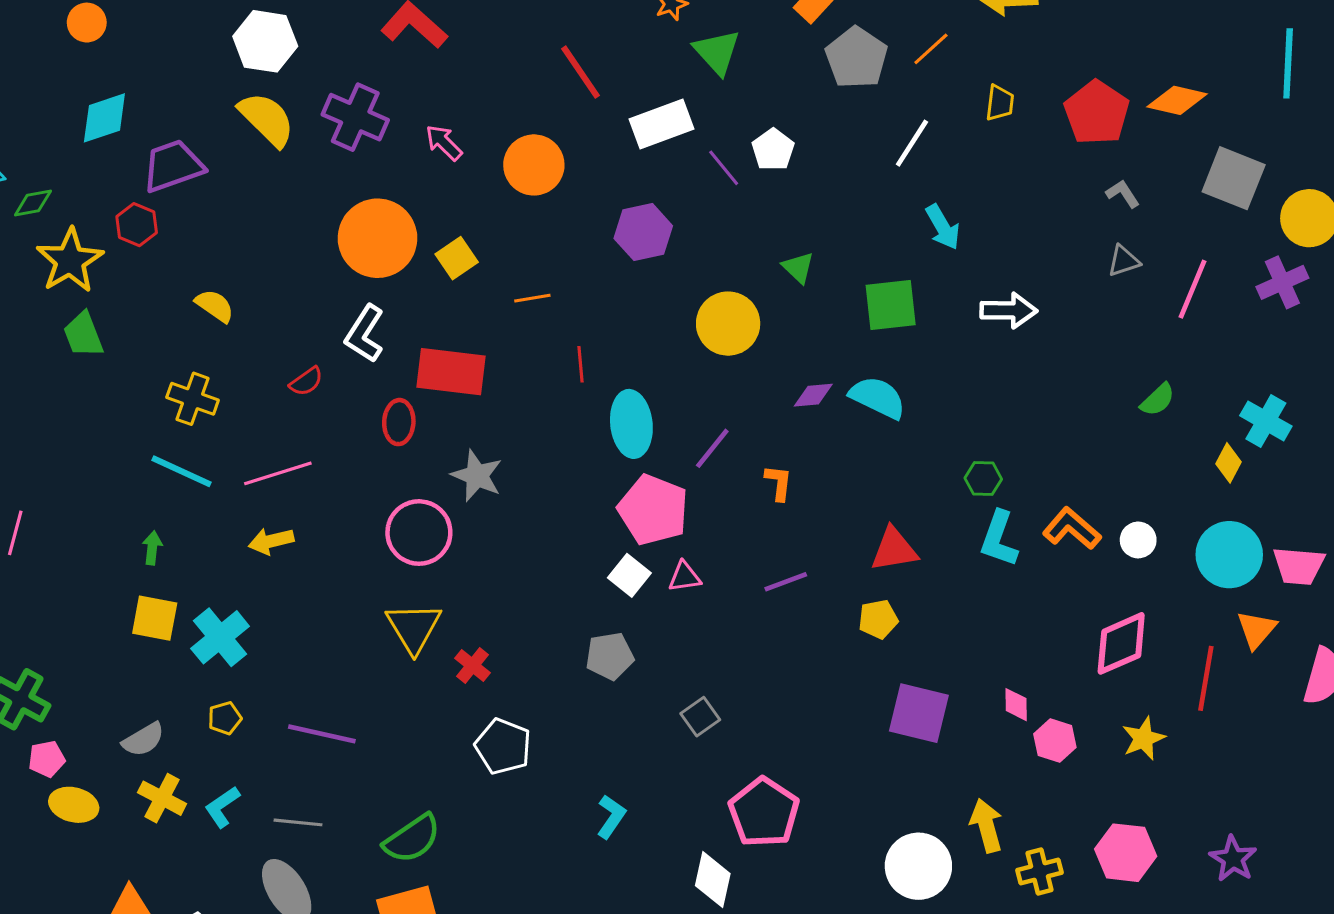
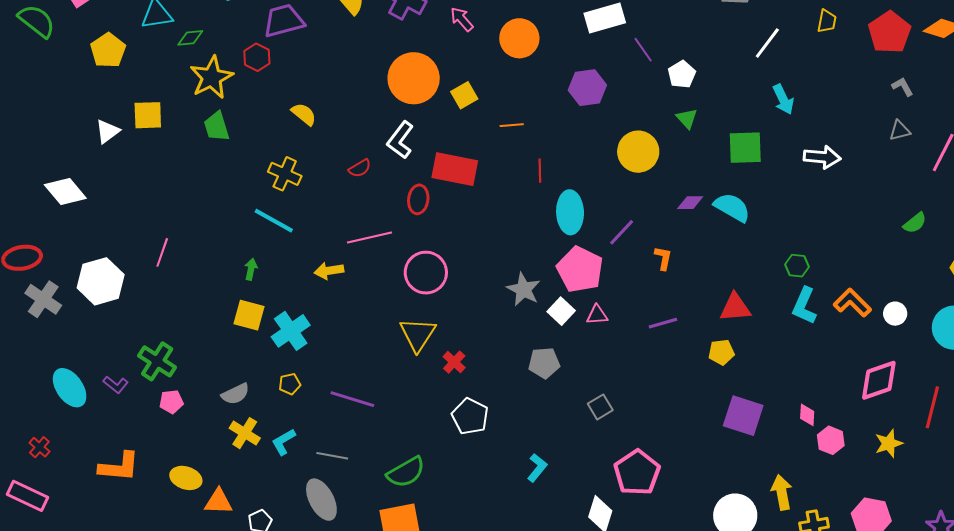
white pentagon: (773, 150) -> (682, 74), moved
pink line: (278, 473) -> (370, 237), moved
gray star: (477, 476) -> (524, 289), moved
yellow ellipse: (74, 805) -> (186, 478), moved

